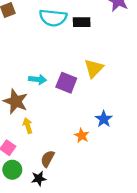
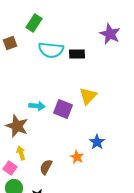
yellow arrow: (28, 126) -> (21, 153), moved
brown semicircle: (48, 159) -> (46, 167), moved

